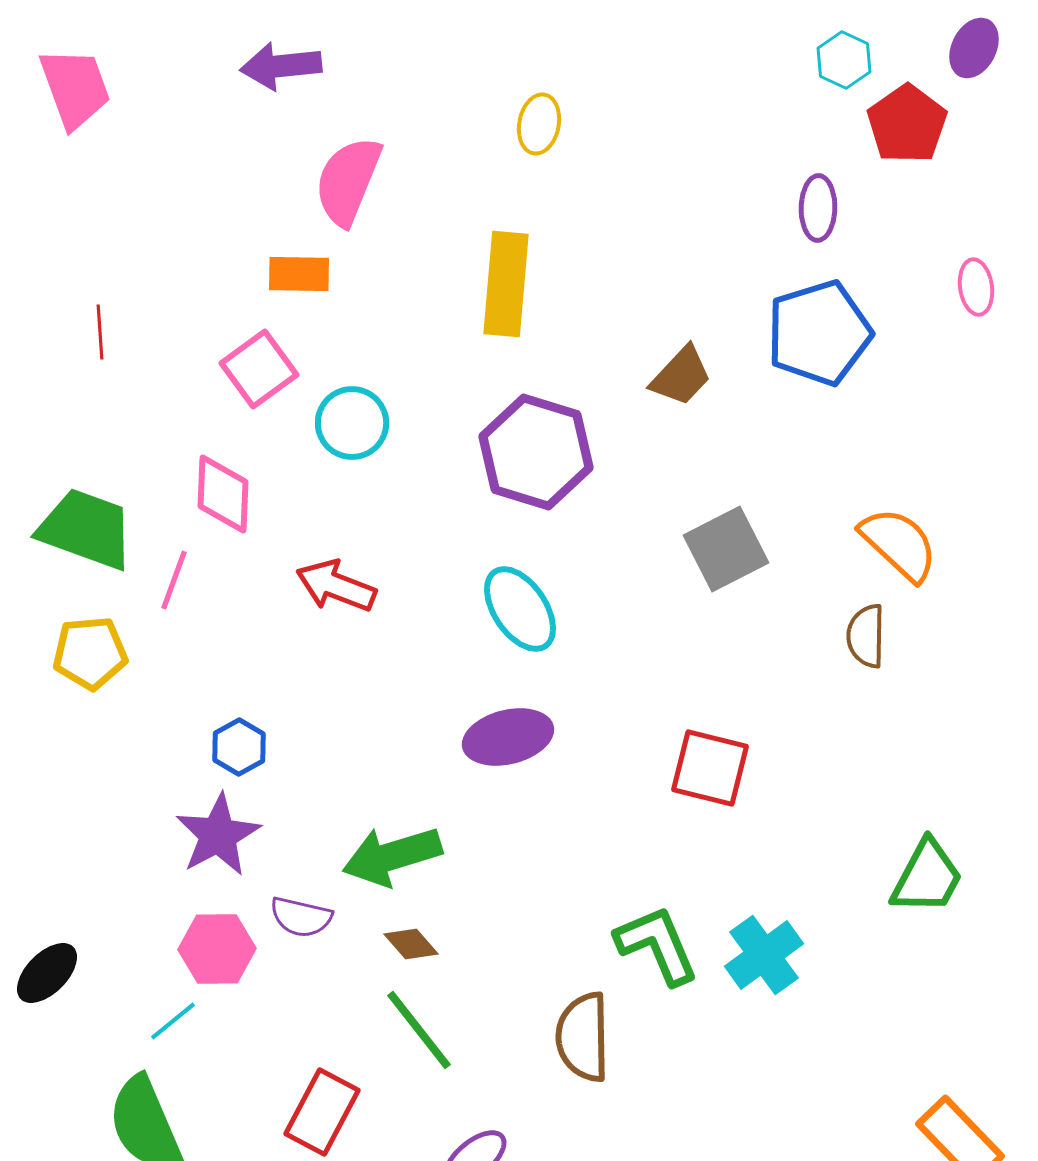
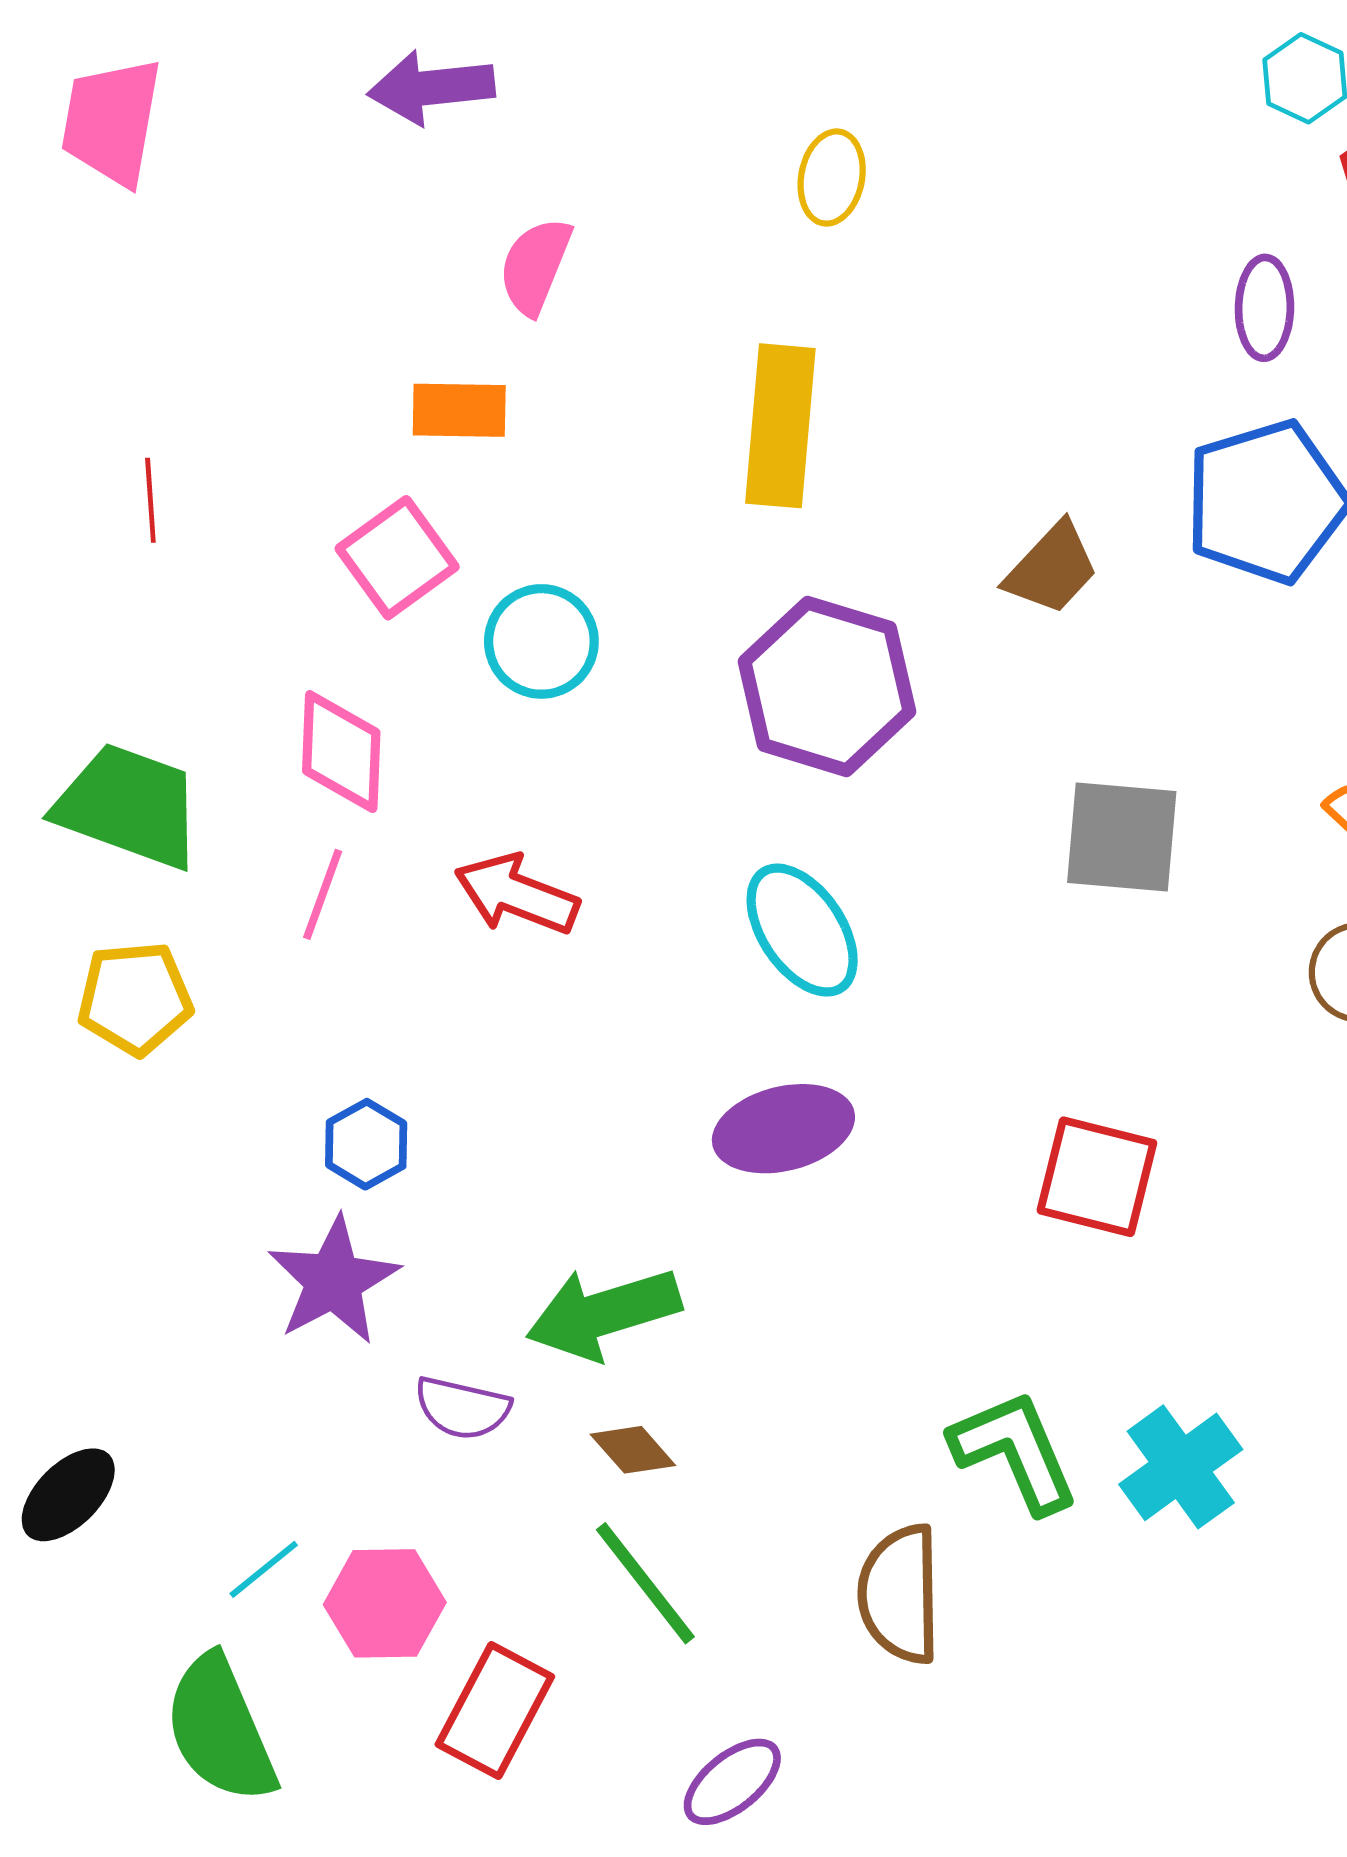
pink trapezoid: (75, 88) -> (112, 122), turned -150
pink semicircle: (348, 181) -> (535, 266), size x0.7
gray square: (726, 549) -> (1122, 837), turned 32
pink line: (174, 580) -> (323, 894), moved
pink hexagon: (217, 949) -> (385, 1603), moved

